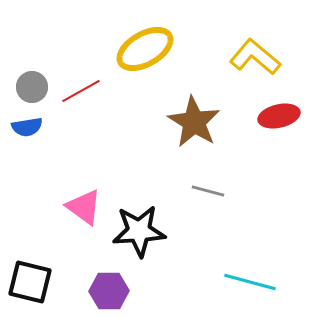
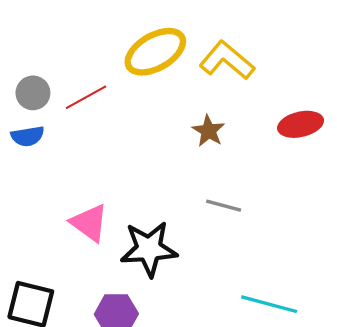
yellow L-shape: (255, 57) -> (227, 60), moved
brown star: (194, 122) -> (208, 131), size x0.6

